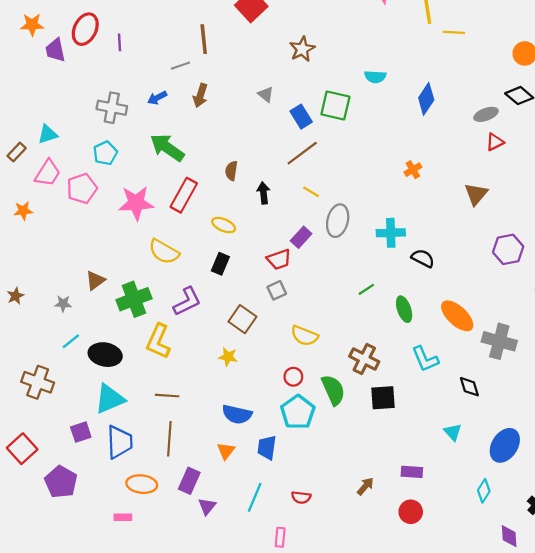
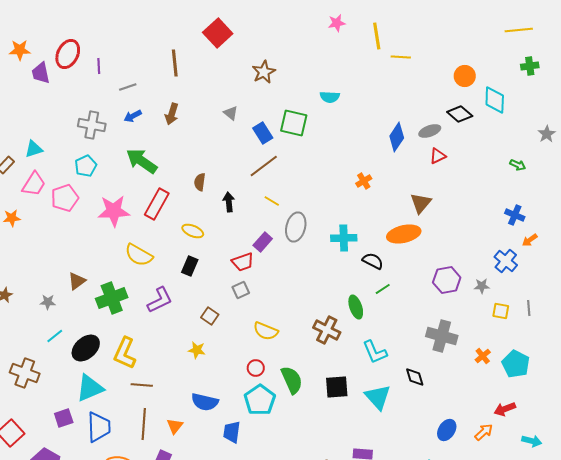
gray line: (180, 66) -> (128, 87), moved
blue diamond: (426, 99) -> (397, 137), moved
purple hexagon: (508, 249) -> (447, 280), moved
green line: (366, 289) -> (383, 289), moved
orange ellipse: (457, 316) -> (404, 234), moved, turned -56
brown square: (242, 319) -> (210, 316), size x0.7
yellow L-shape: (158, 341) -> (125, 353), moved
black ellipse: (105, 355) -> (86, 348), turned -52
brown cross: (364, 359) -> (327, 330), moved
cyan triangle: (453, 432) -> (378, 397), moved, size x1.6
blue ellipse: (505, 445) -> (447, 430), size x0.7
orange triangle: (226, 451) -> (175, 426), moved

